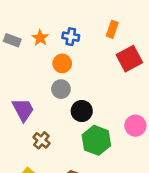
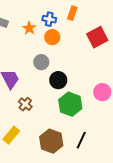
orange rectangle: (112, 29) -> (72, 13), moved
orange star: (40, 38) -> (29, 28), moved
orange circle: (62, 63) -> (52, 37), moved

